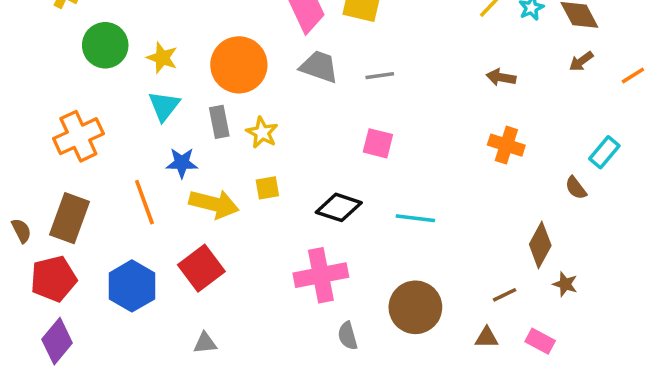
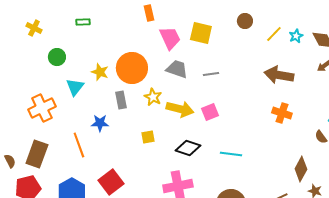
green circle: (105, 45) -> (57, 57), size x0.7
yellow star: (162, 58) -> (100, 72), moved
brown arrow: (501, 77) -> (279, 75), size x1.8
cyan triangle: (164, 106) -> (75, 87), moved
yellow star: (262, 133) -> (153, 97), moved
pink square: (378, 143) -> (210, 112), turned -36
yellow arrow: (214, 204) -> (180, 109), moved

